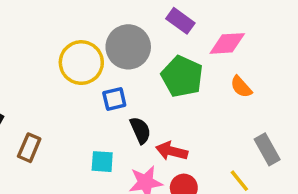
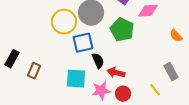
orange semicircle: (241, 87) -> (176, 36), moved
blue square: (114, 99) -> (83, 43), size x1.5
cyan square: (102, 162) -> (76, 79), size x1.5

